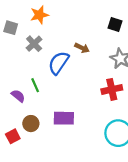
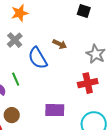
black square: (115, 24) -> (84, 11), moved
blue semicircle: (59, 63) -> (38, 58), turned -65
purple rectangle: (64, 118) -> (55, 110), moved

